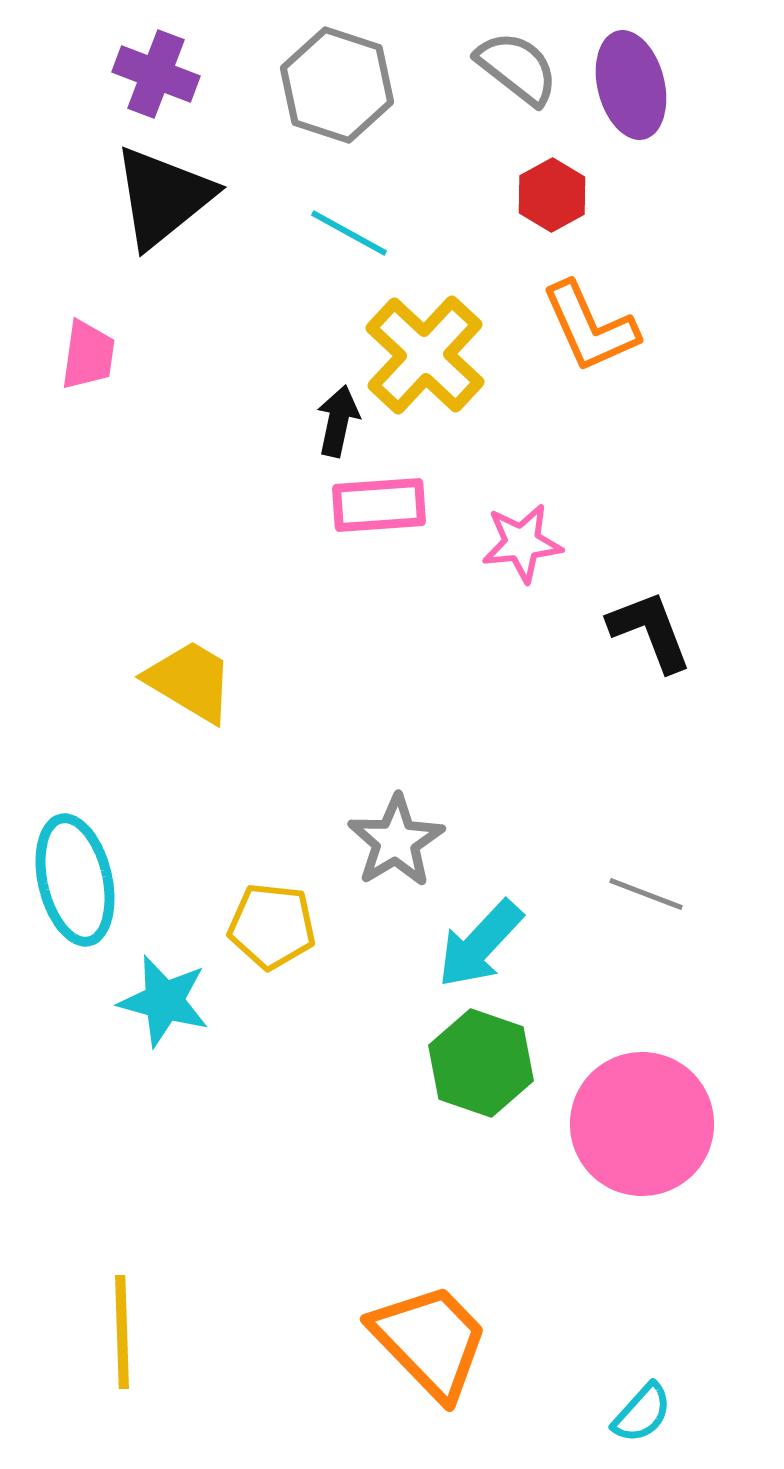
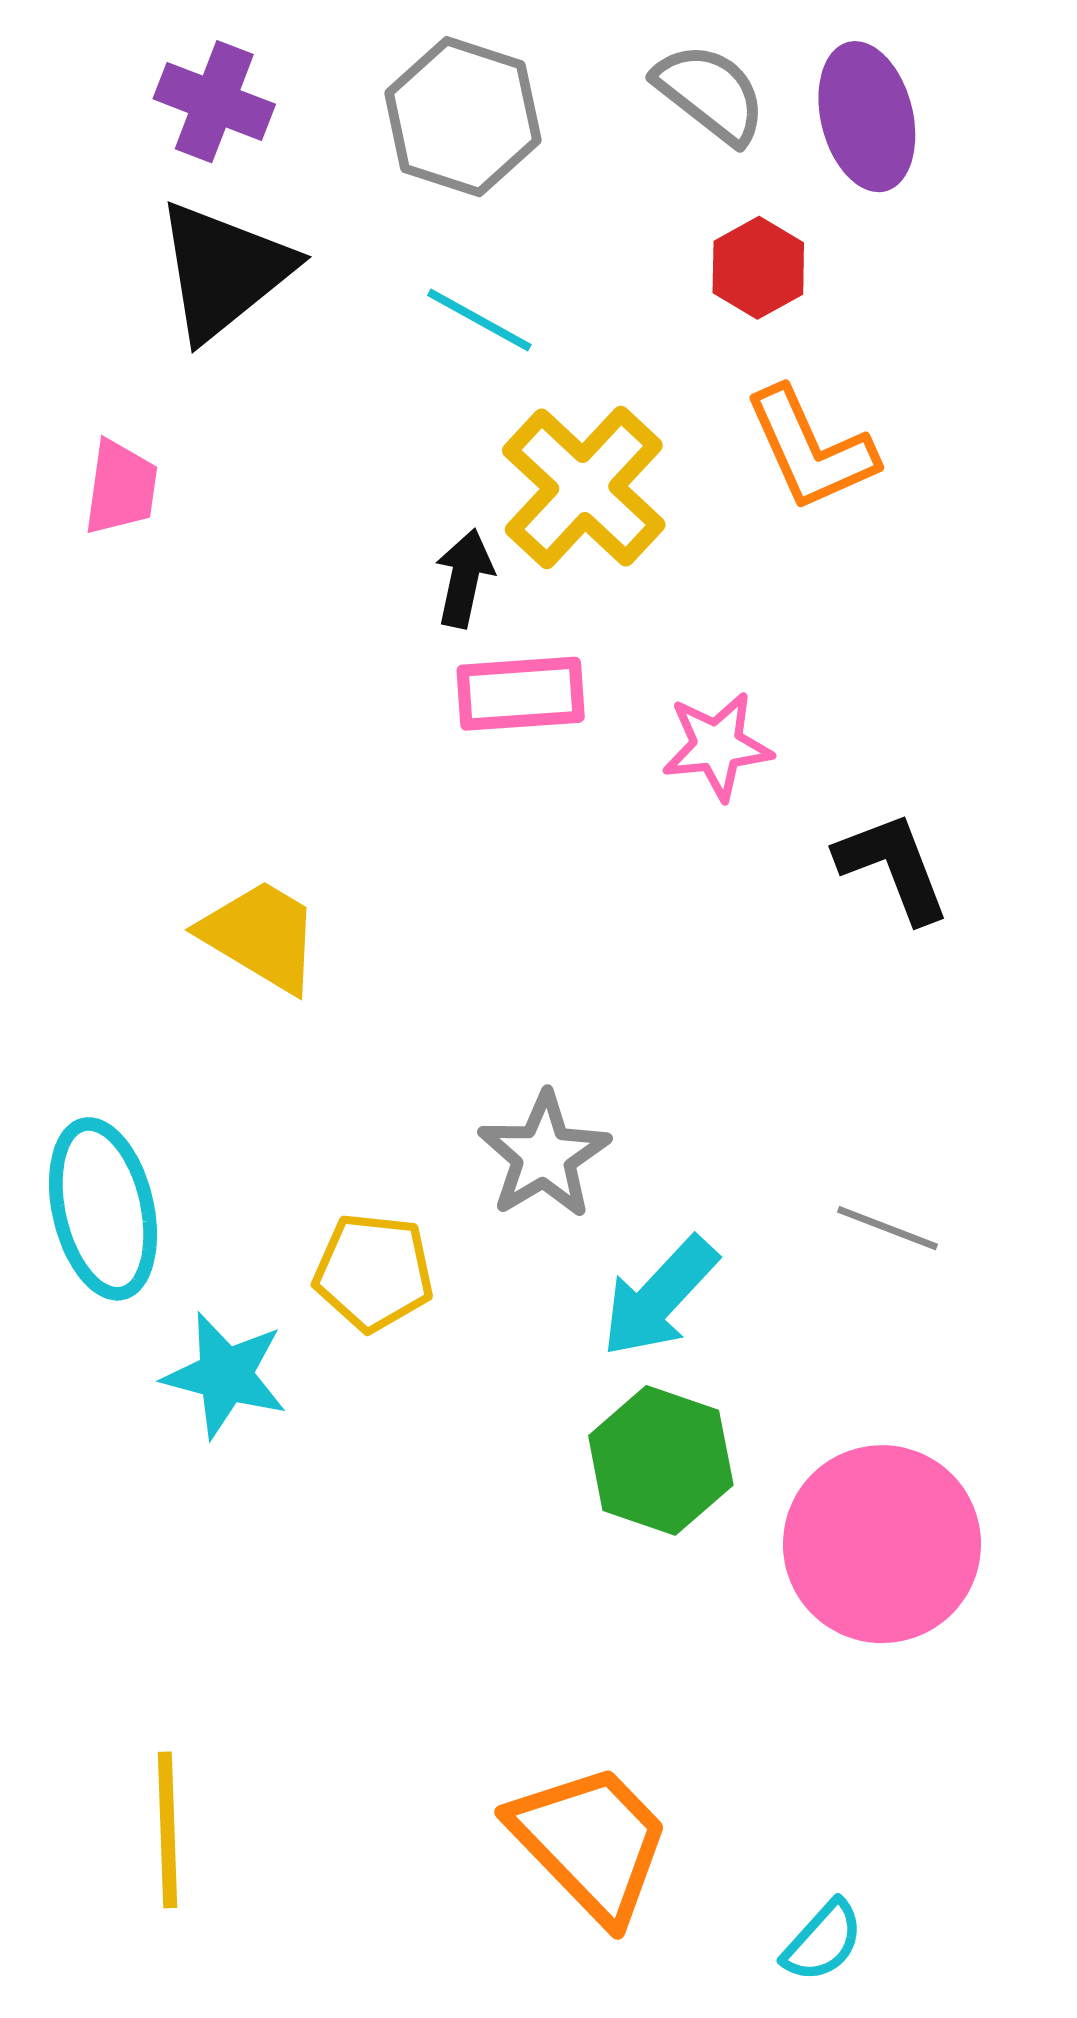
cyan semicircle: (642, 1413) -> (823, 1941), moved

